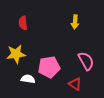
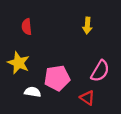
yellow star: (16, 54) -> (19, 63), turned 30
pink semicircle: (86, 61) -> (100, 71), turned 60

